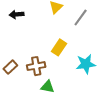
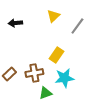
cyan star: (86, 64) -> (64, 78), moved
green triangle: (48, 87) -> (45, 93), turned -32

